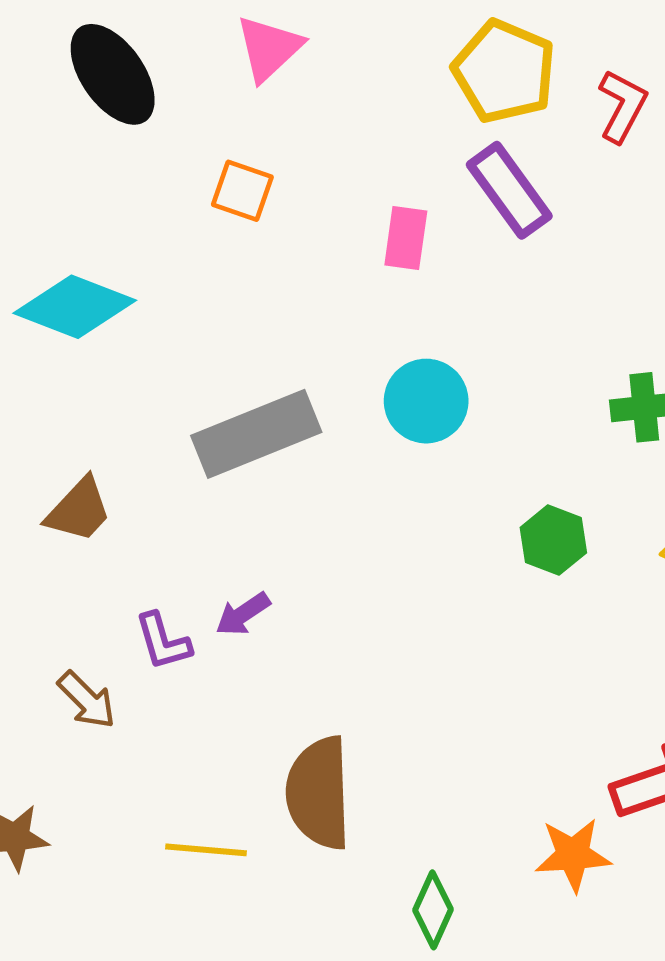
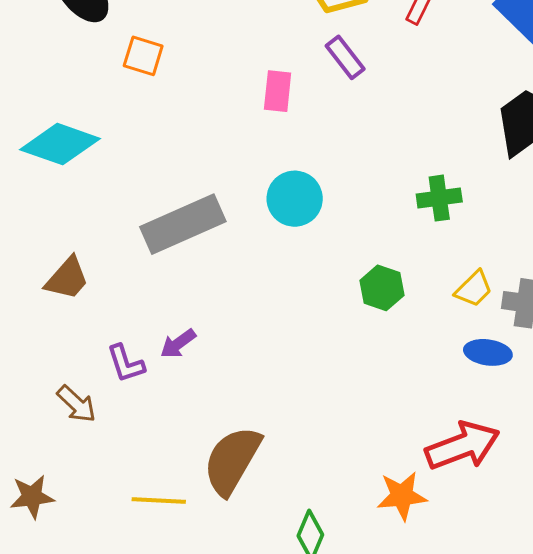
purple rectangle: (509, 190) -> (345, 57), size x0.7
orange square: (242, 191) -> (143, 56), moved
brown semicircle: (319, 793) -> (232, 460), turned 34

